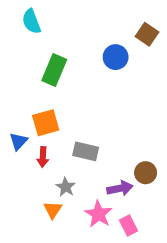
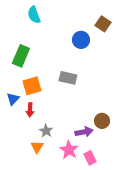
cyan semicircle: (31, 21) -> (34, 15), moved
green rectangle: (54, 70) -> (21, 56), moved
gray rectangle: (86, 151) -> (68, 78), moved

